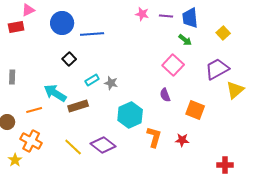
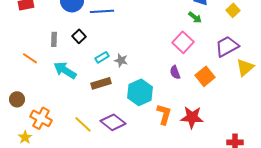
gray rectangle: (12, 77) -> (54, 39), moved
brown rectangle: (78, 106) -> (101, 83), moved
orange line: (34, 110) -> (30, 58), moved, turned 49
orange square: (195, 110) -> (205, 76), moved, turned 30
red star: (182, 140) -> (192, 117), size x1.6

